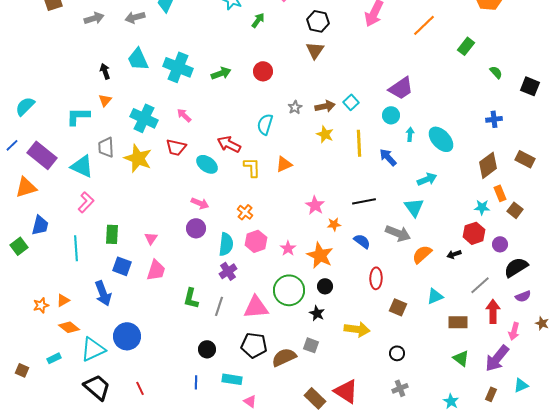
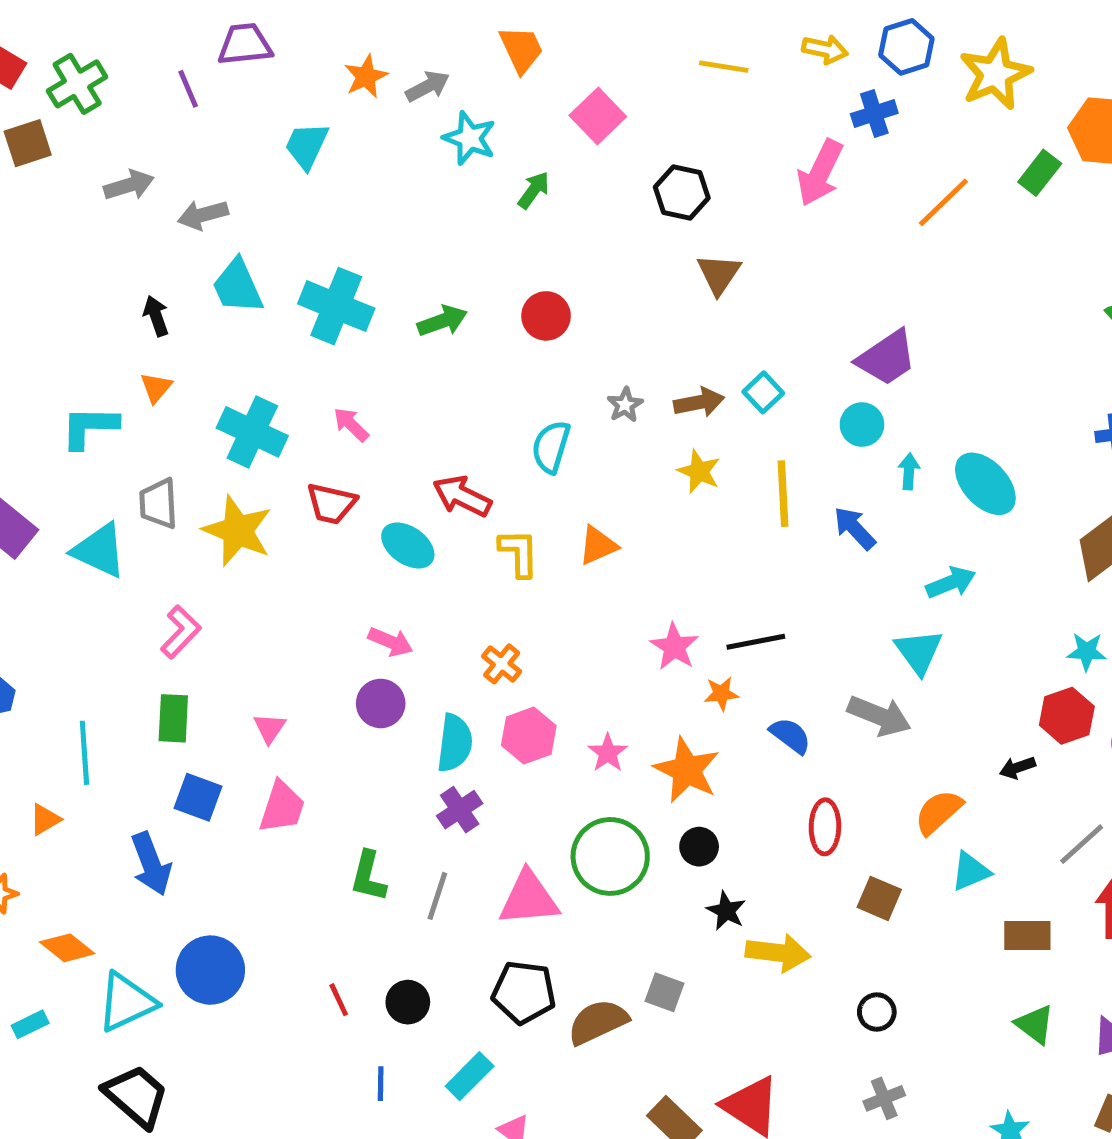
gray arrow: (135, 17) -> (203, 215), moved
green rectangle: (466, 46) -> (1040, 173), moved
brown triangle: (315, 50) -> (719, 274), moved
black line: (364, 201) -> (756, 642), moved
pink L-shape: (86, 202) -> (181, 632), moved
orange semicircle: (422, 254) -> (938, 812), moved
orange triangle: (63, 300) -> (45, 819), moved
black star: (317, 313) -> (726, 911), moved
cyan rectangle: (232, 379) -> (470, 1076), turned -54
red line: (140, 388) -> (339, 1000), moved

